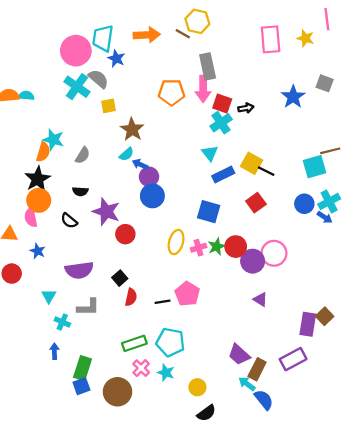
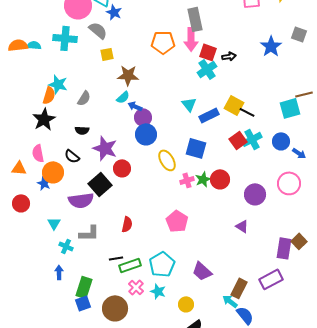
cyan cross: (77, 87) -> (65, 38), moved, turned -30
brown star: (132, 129) -> (128, 75), turned -30
cyan triangle: (210, 153) -> (189, 104), moved
orange circle: (39, 200) -> (53, 172), moved
cyan cross: (329, 201) -> (252, 139), moved
yellow ellipse: (176, 242) -> (167, 160), moved, turned -45
pink circle: (274, 253) -> (289, 183), moved
purple circle: (253, 261) -> (255, 194), moved
black square: (120, 278) -> (100, 184), moved, size x1.6
black line: (163, 302) -> (116, 258), moved
cyan pentagon: (170, 342) -> (162, 264), turned 30
purple trapezoid: (239, 355) -> (202, 271), moved

